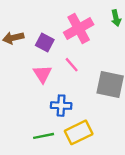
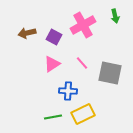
pink line: (72, 65) -> (82, 63), moved
pink triangle: (42, 74) -> (52, 64), turned 30

